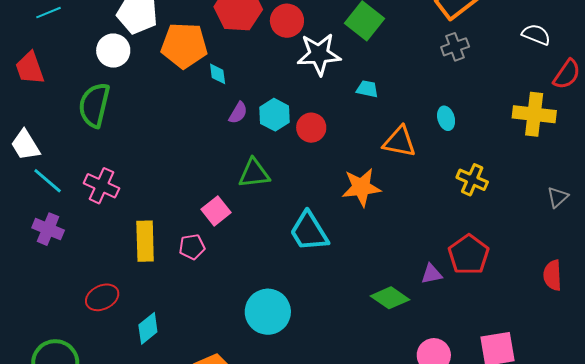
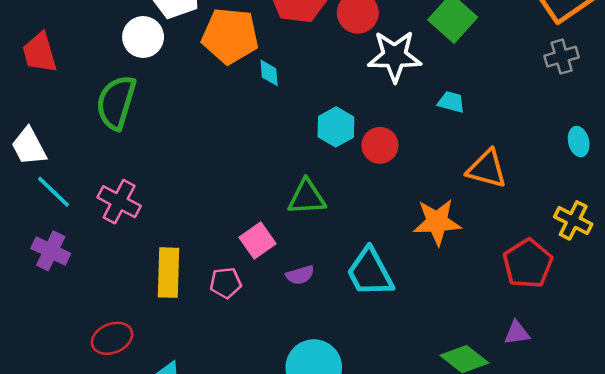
purple semicircle: (238, 113) -> (300, 275), moved, turned 40
cyan ellipse: (446, 118) -> (579, 142), moved
red pentagon: (469, 255) -> (528, 264), moved

